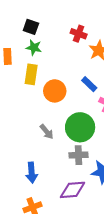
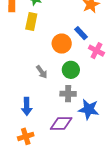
orange circle: (55, 91) -> (62, 44), moved
green circle: (80, 127) -> (71, 70), size x0.7

